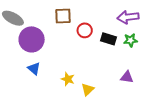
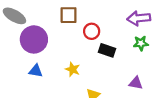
black rectangle: (109, 39) -> (107, 50), moved
blue triangle: (34, 69) -> (36, 71), turned -32
yellow star: (68, 79) -> (73, 69), moved

